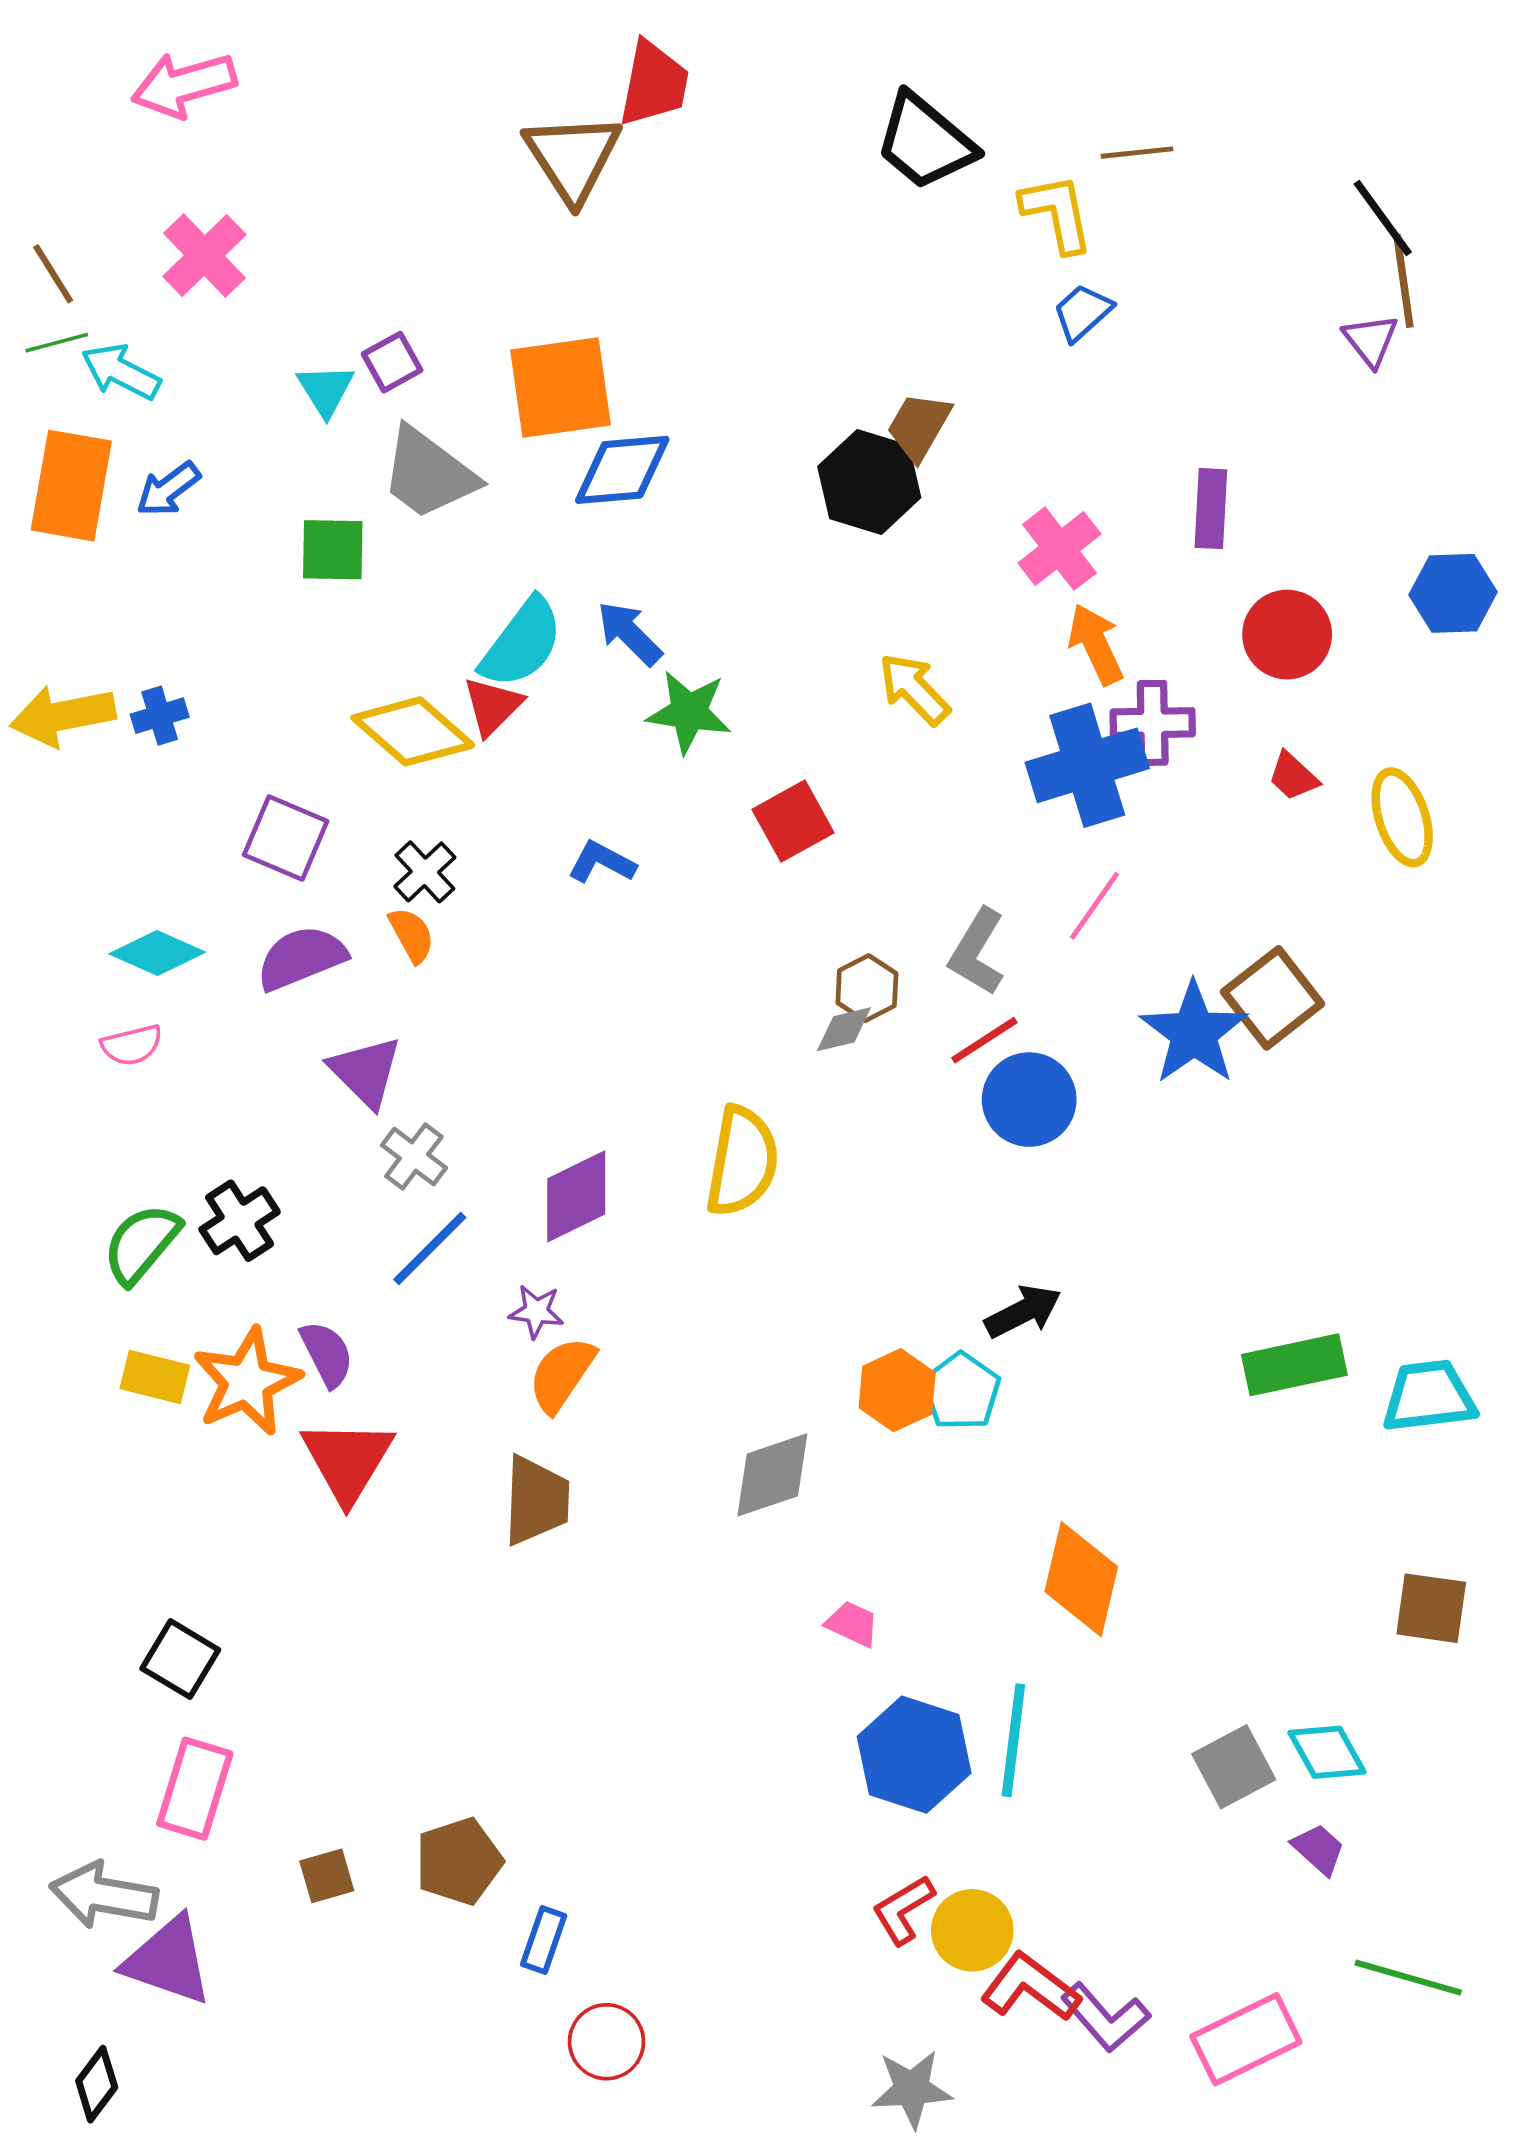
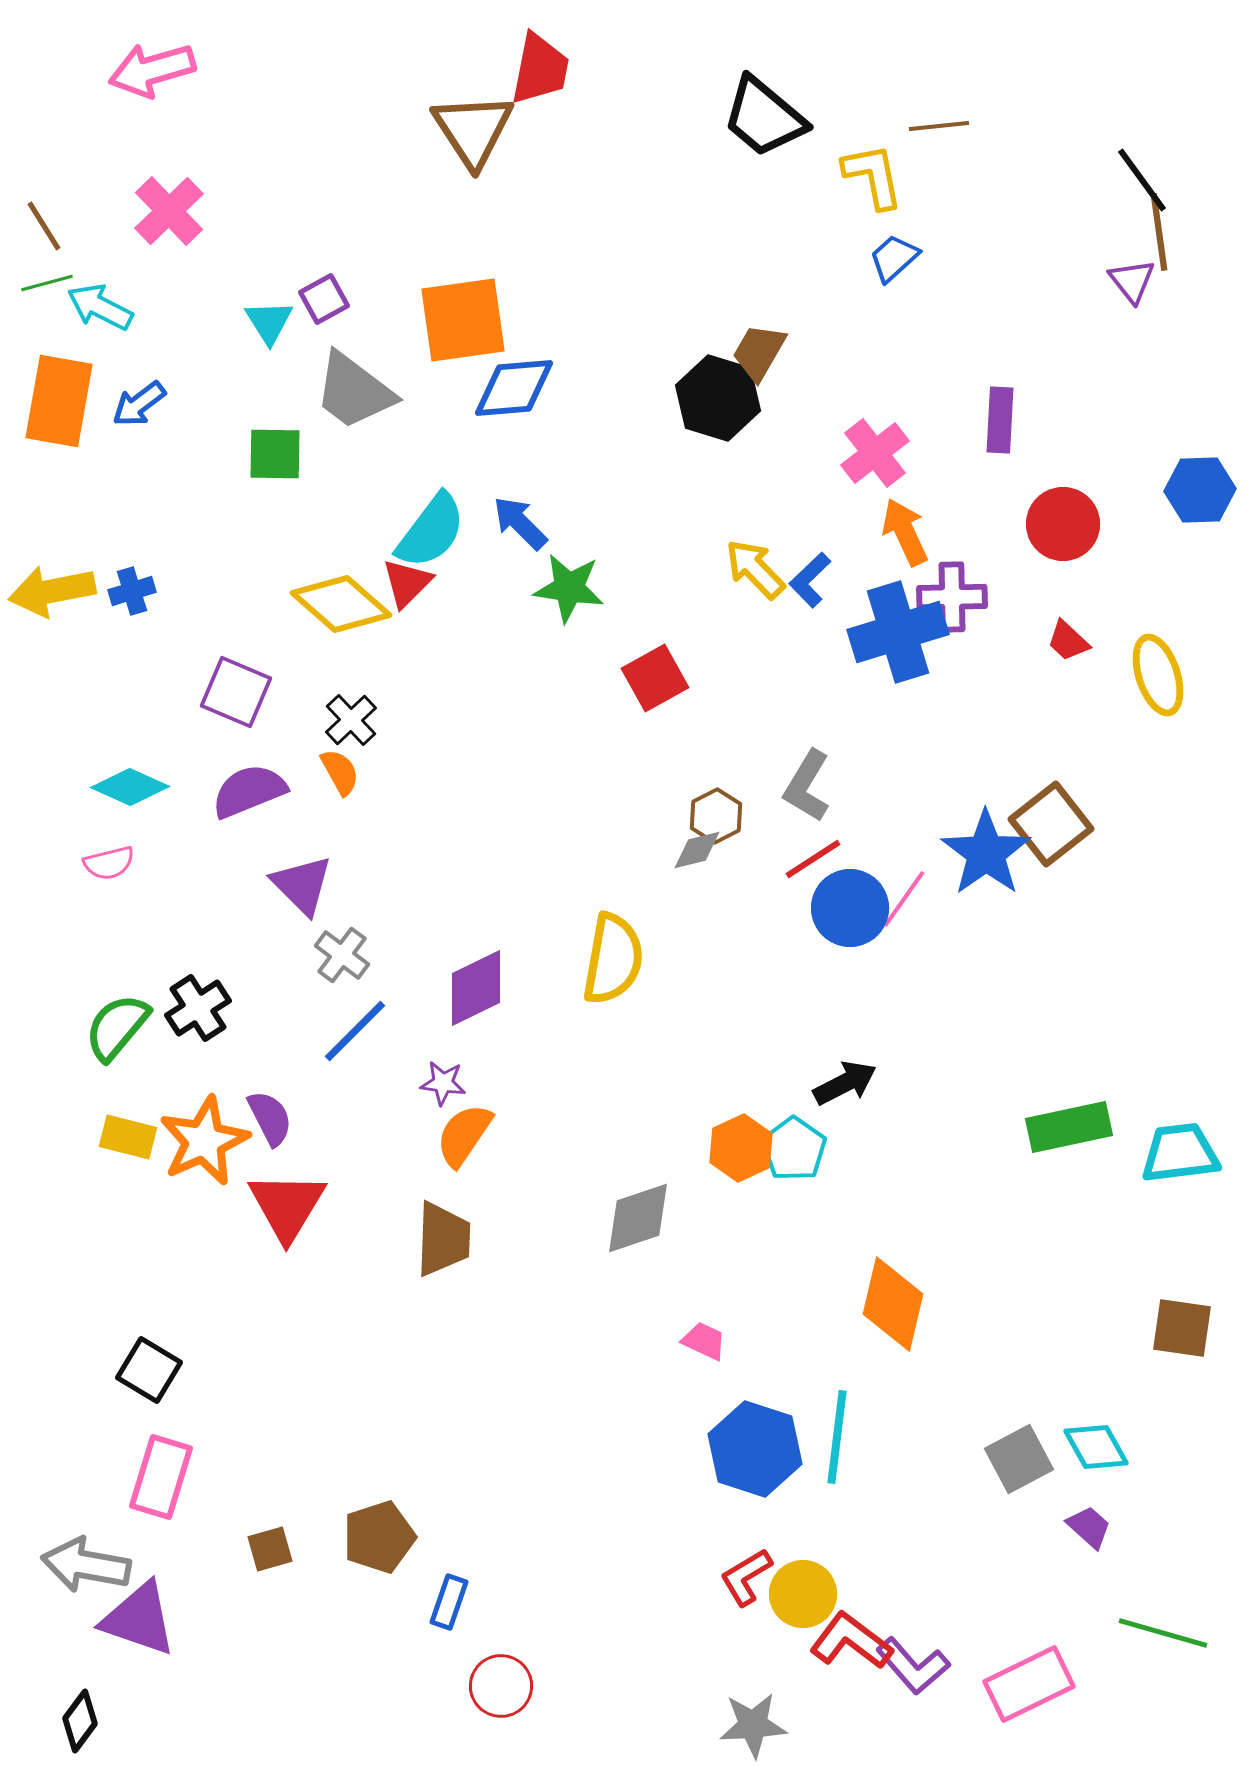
blue L-shape: (602, 862) -> (810, 580), moved, turned -72
pink line: (1095, 906) -> (904, 899), moved

